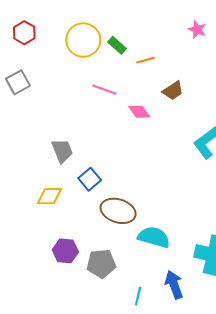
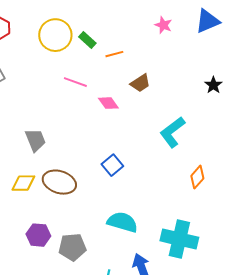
blue square: (90, 179) -> (112, 165), moved
brown ellipse: (118, 211) -> (59, 182), moved

